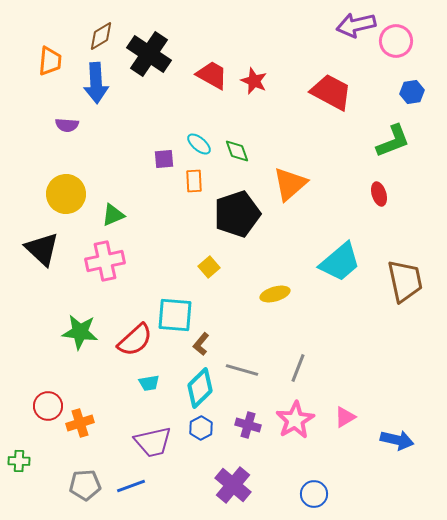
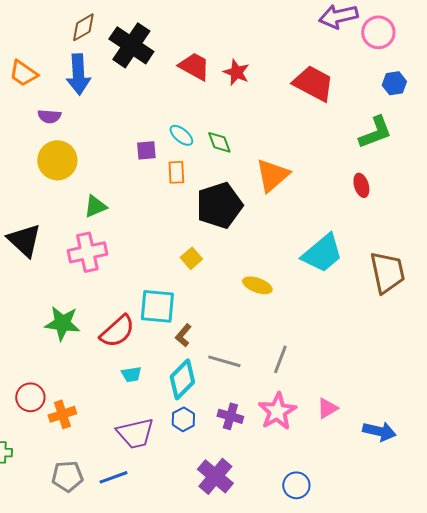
orange trapezoid: (50, 61) -> (23, 73), moved, turned 120
yellow circle: (66, 194) -> (57, 160), moved
yellow ellipse: (275, 294) -> (257, 285), turned 36

